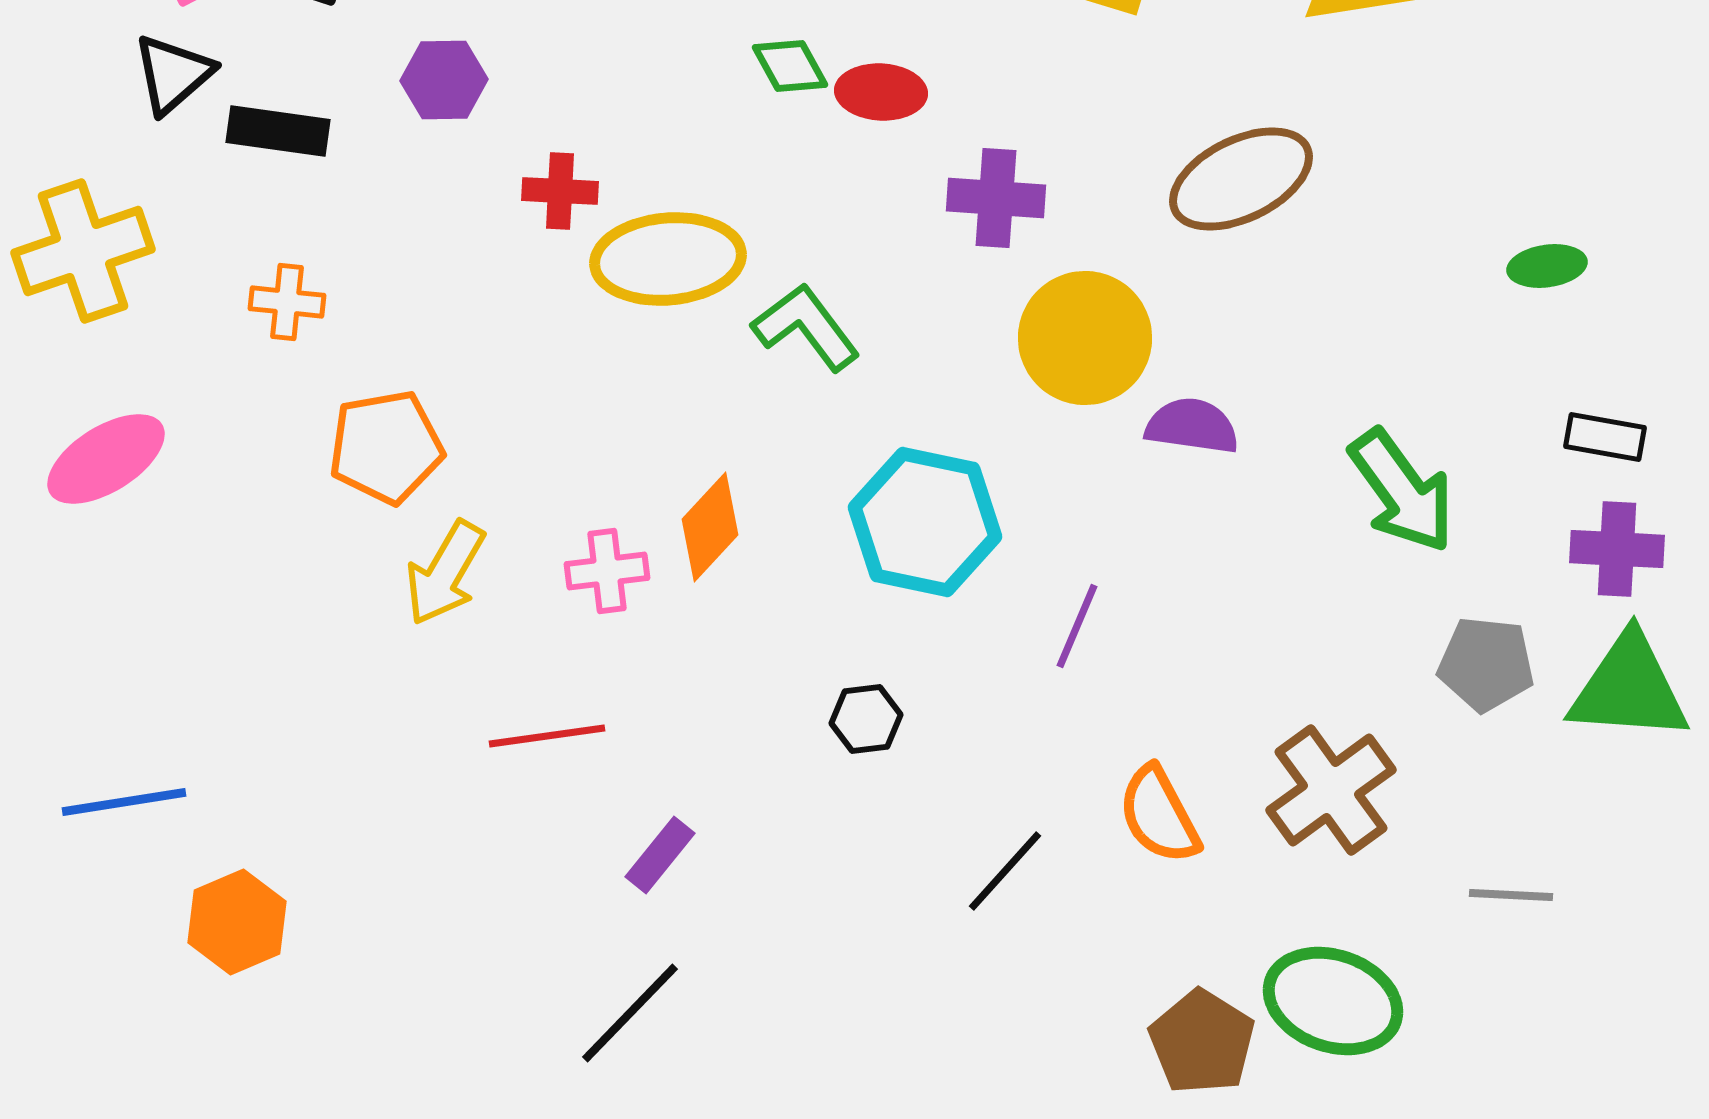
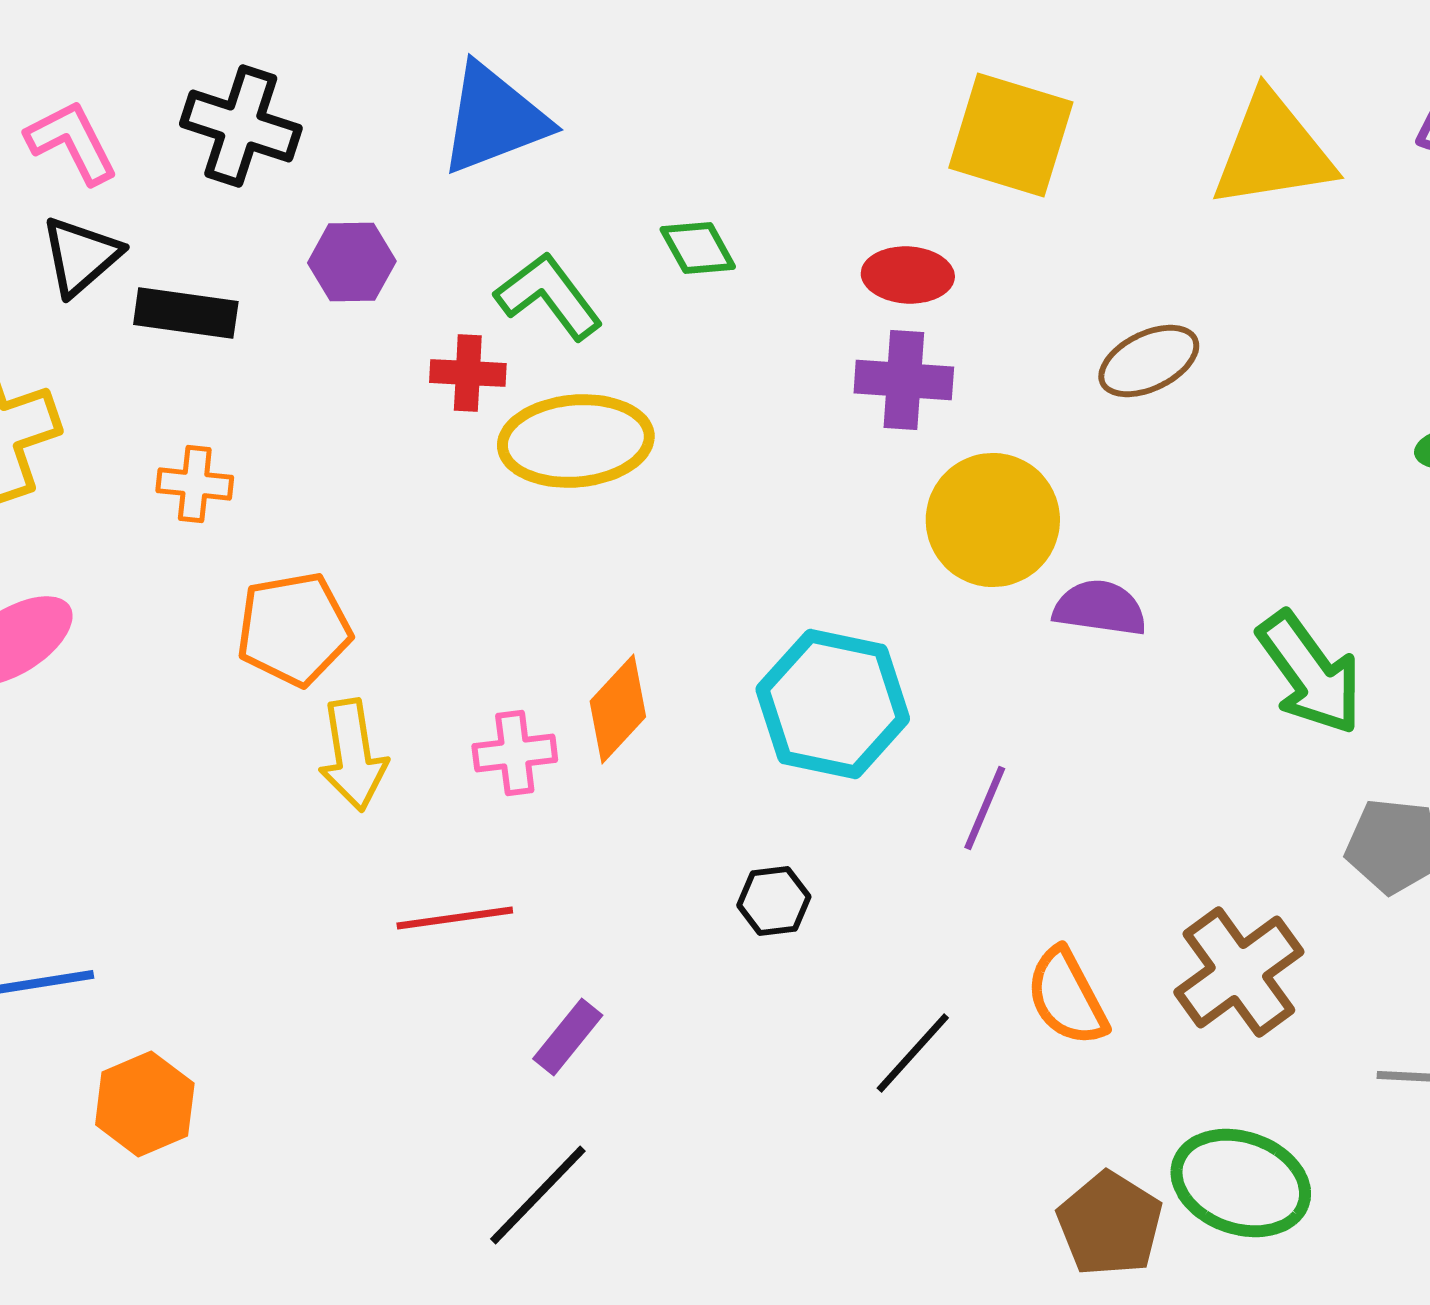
red ellipse: (881, 92) -> (908, 275), moved
brown ellipse: (1241, 179) -> (1149, 361), size x0.7
green L-shape: (806, 327) -> (549, 296), moved
yellow arrow: (445, 573) -> (353, 755), turned -39

